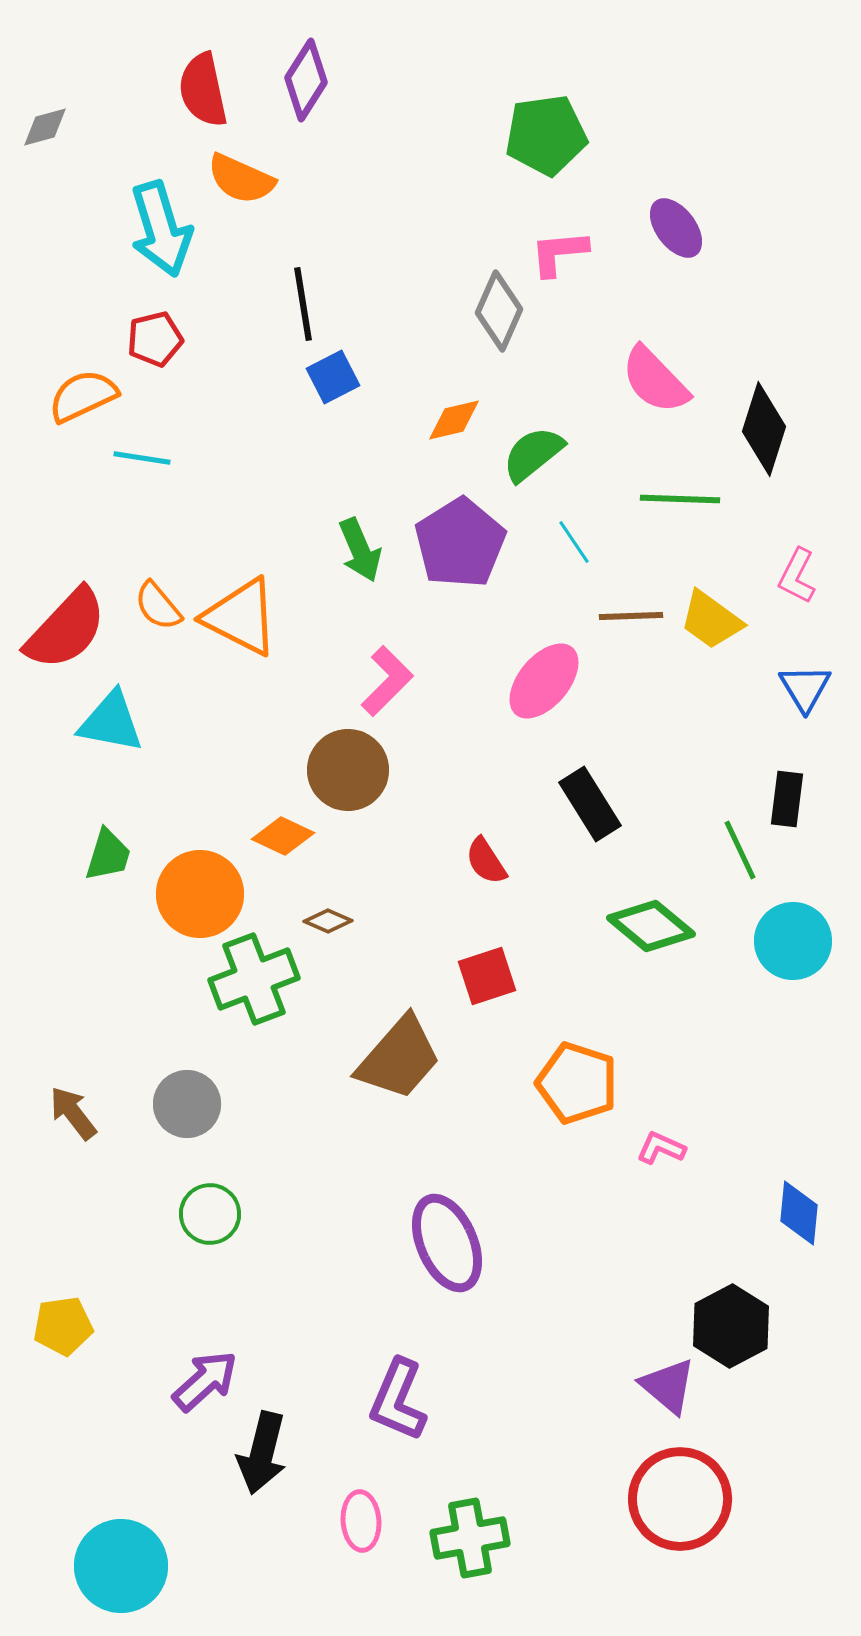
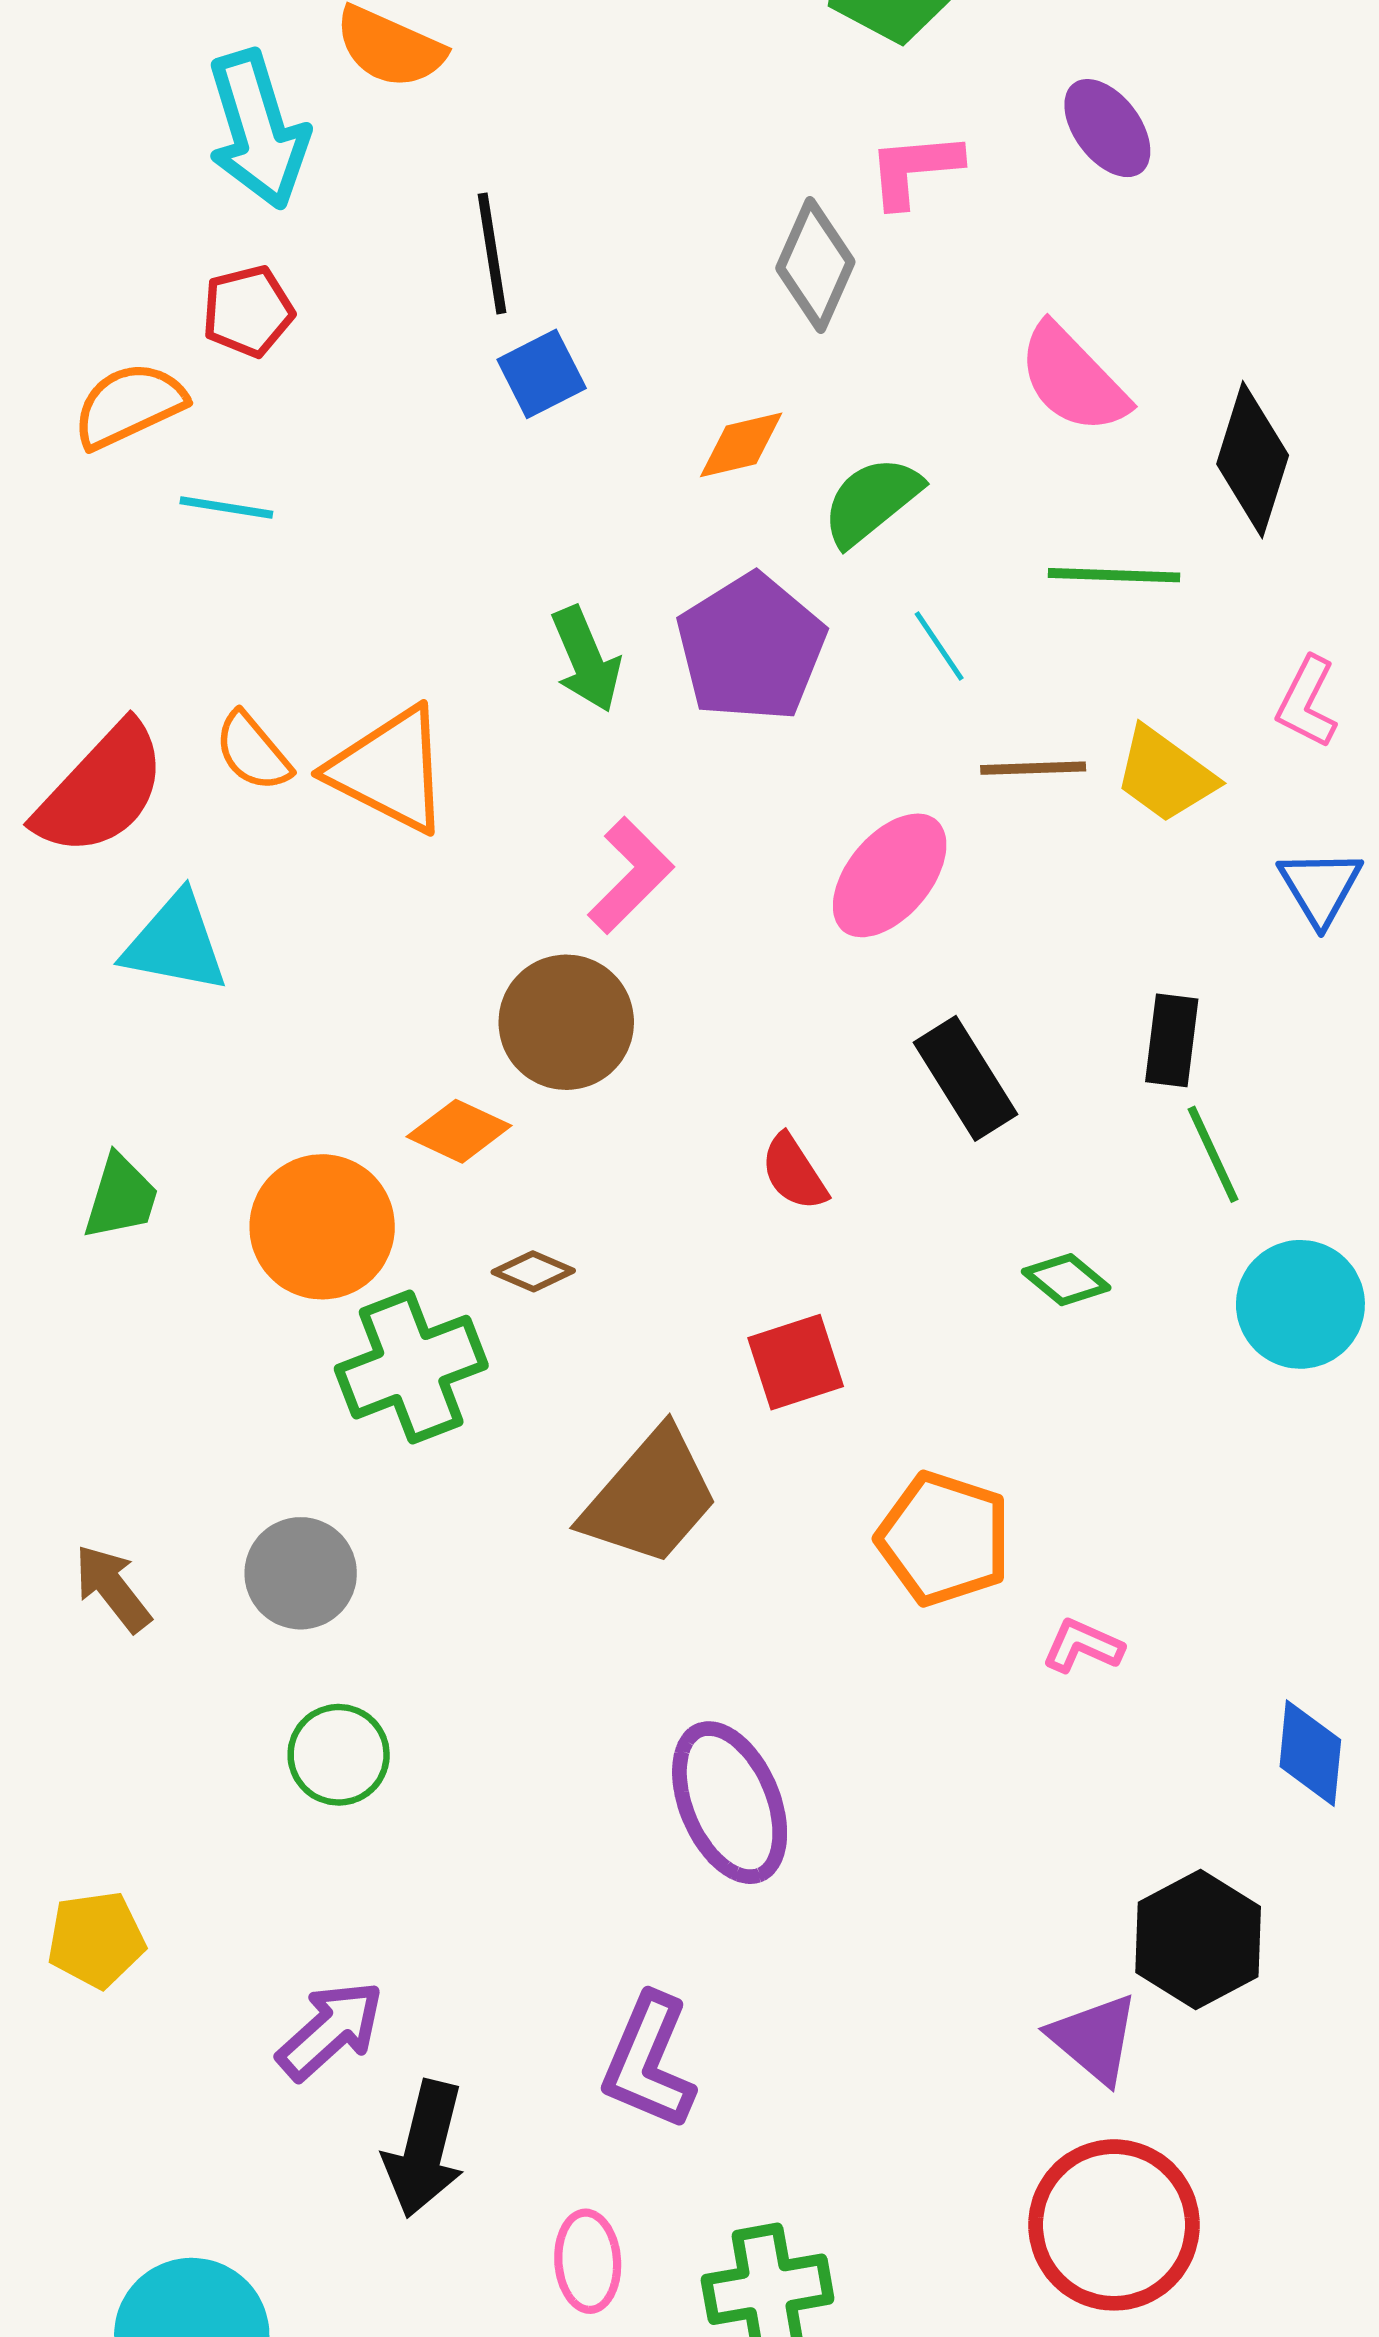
black rectangle: (787, 799) -> (1172, 1040), moved
green trapezoid: (108, 855) -> (121, 1197), moved
green diamond: (651, 926) -> (1066, 1280), size x0.6

